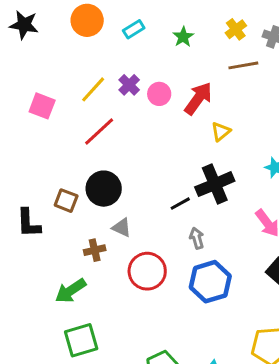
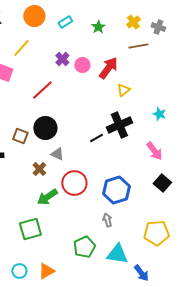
yellow line: (93, 89) -> (21, 48), moved
gray arrow: (197, 238) -> (107, 220), moved
brown cross: (95, 250) -> (39, 169), turned -32
green arrow: (71, 291) -> (47, 197), moved

